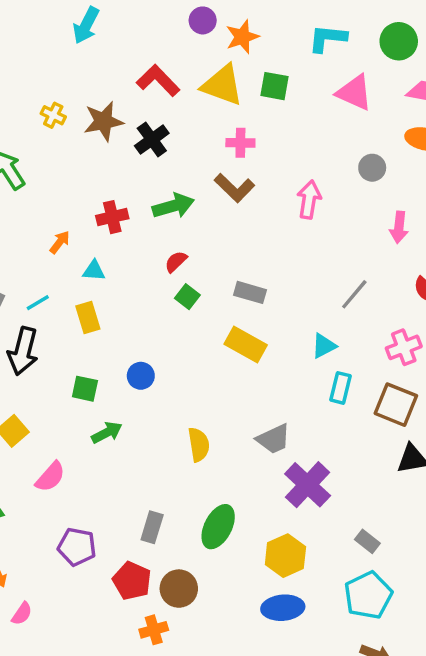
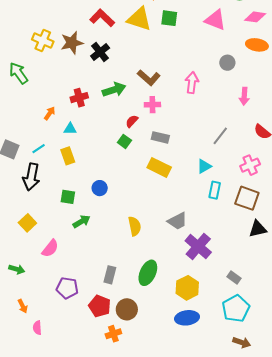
yellow cross: (53, 115) -> (43, 40), size x1.5
pink cross: (240, 143) -> (152, 105), moved
red semicircle: (176, 262) -> (132, 121), moved
pink semicircle: (22, 614) -> (37, 328), turned 144

